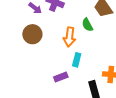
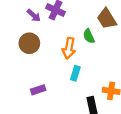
purple rectangle: (61, 77) -> (38, 90), moved

